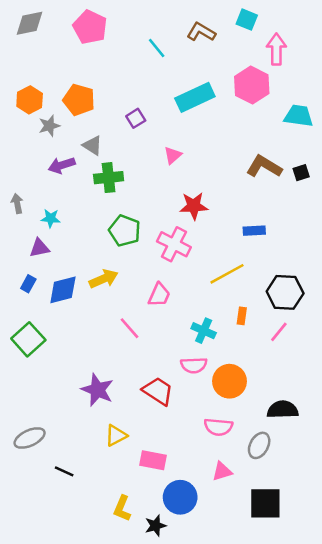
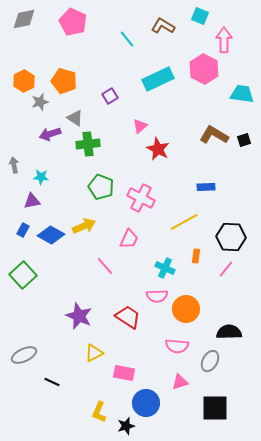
red star: (194, 206) -> (158, 149), moved, turned 30
blue diamond: (63, 290) -> (51, 235), turned 44

